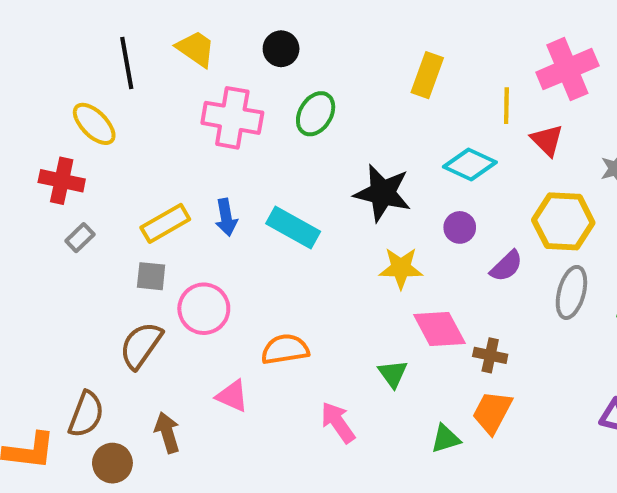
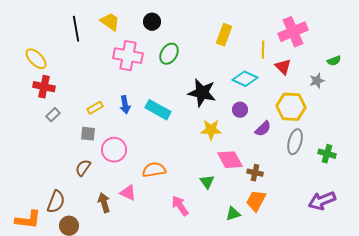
yellow ellipse: (94, 124) -> (36, 59), moved
yellow rectangle: (165, 223) -> (95, 108), size x0.7
brown semicircle: (141, 345) -> (83, 168), size x0.7
brown arrow: (167, 433) -> (104, 203), moved

